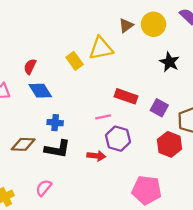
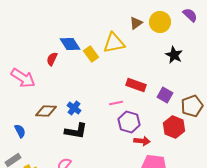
blue diamond: (40, 91) -> (70, 44), moved
blue cross: (55, 123) -> (74, 108), turned 32
brown diamond: (23, 144) -> (46, 111), moved
red arrow: (96, 156) -> (142, 141), moved

